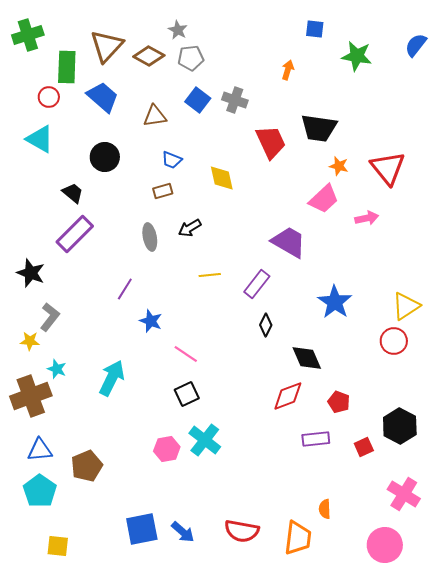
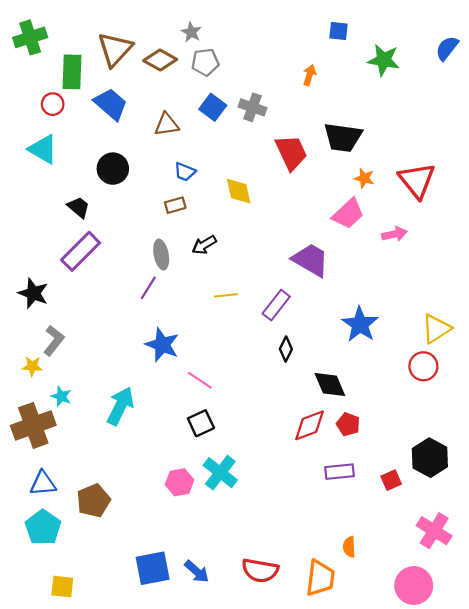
purple line: (125, 289) -> (148, 288), moved
blue star: (151, 321) -> (162, 345), size x1.4
red pentagon: (339, 402) -> (348, 424), moved

